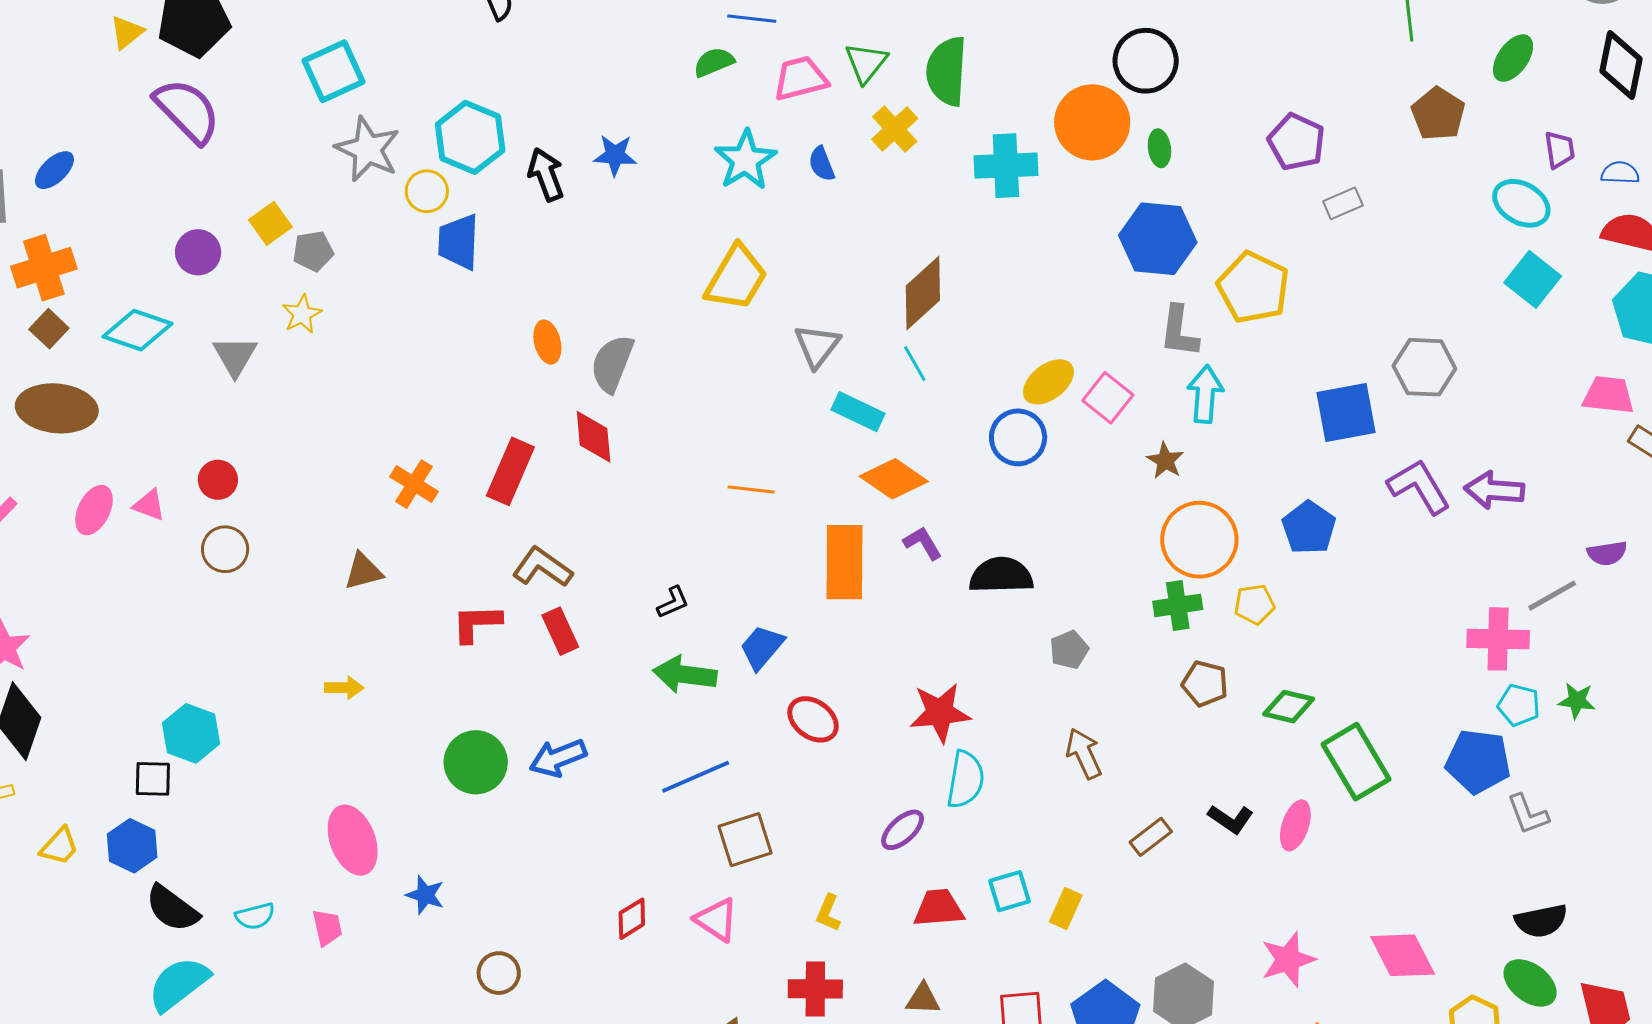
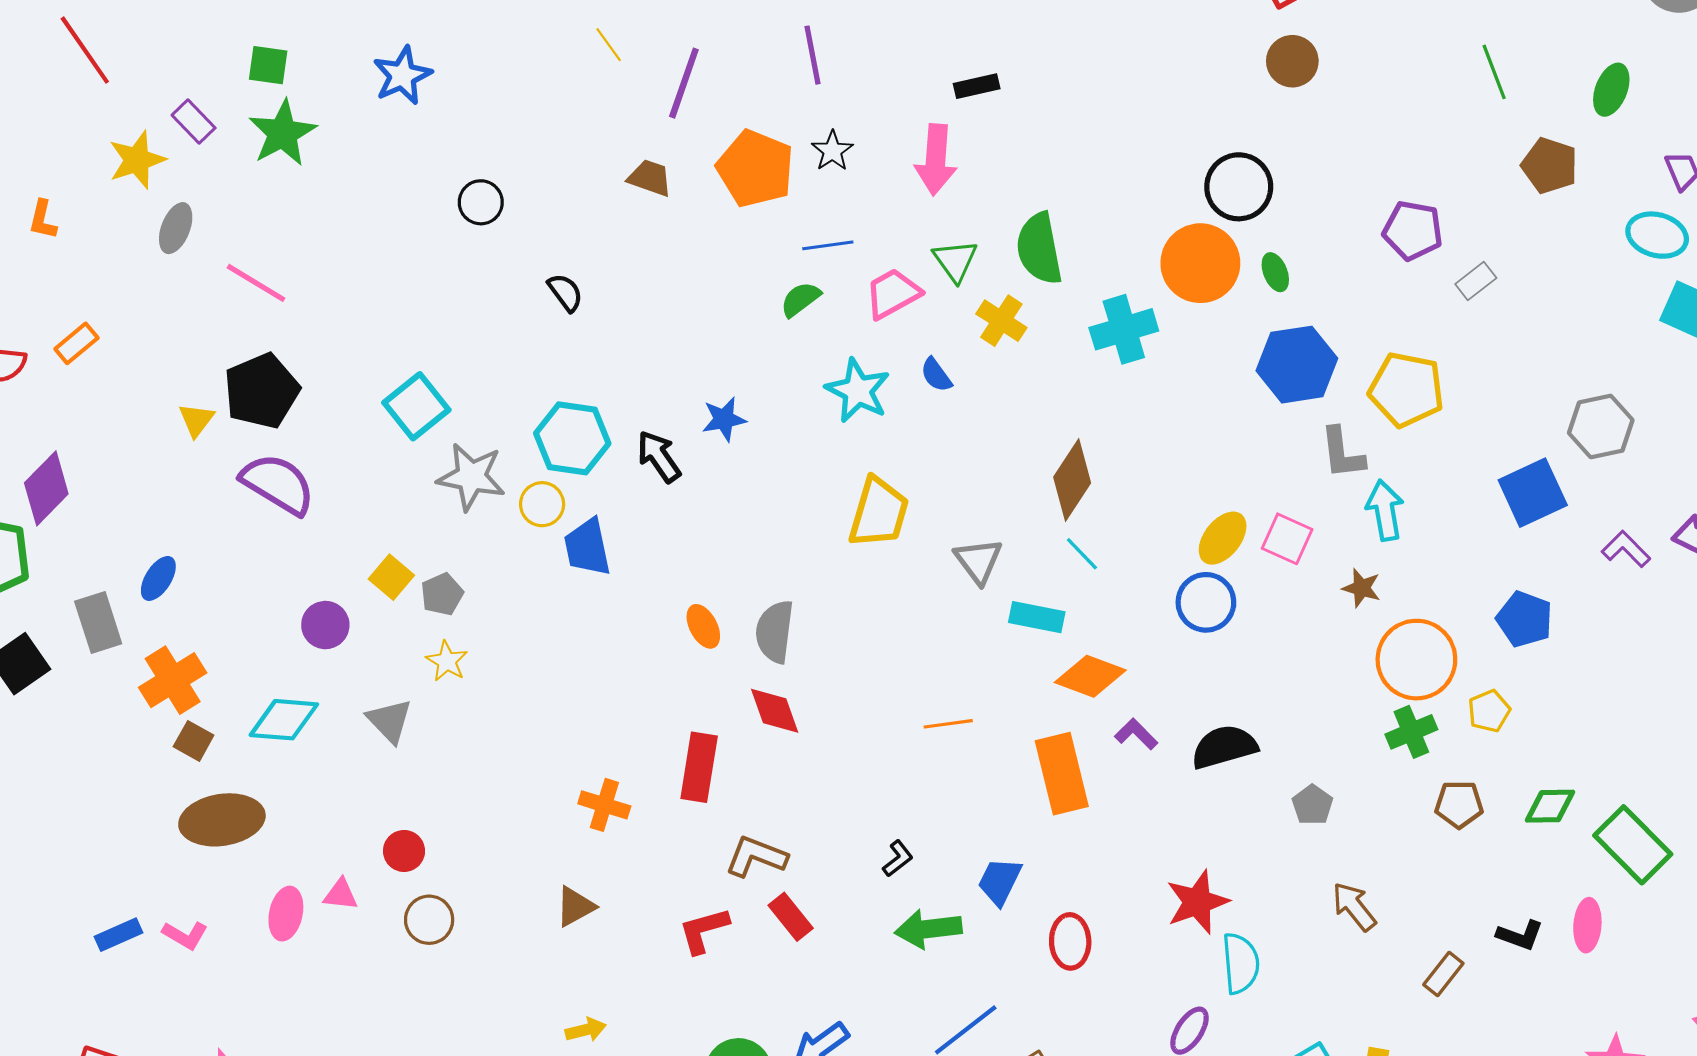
purple L-shape: (1419, 487) -> (1626, 549), size x0.7
red ellipse: (813, 719) -> (1070, 941), turned 66

